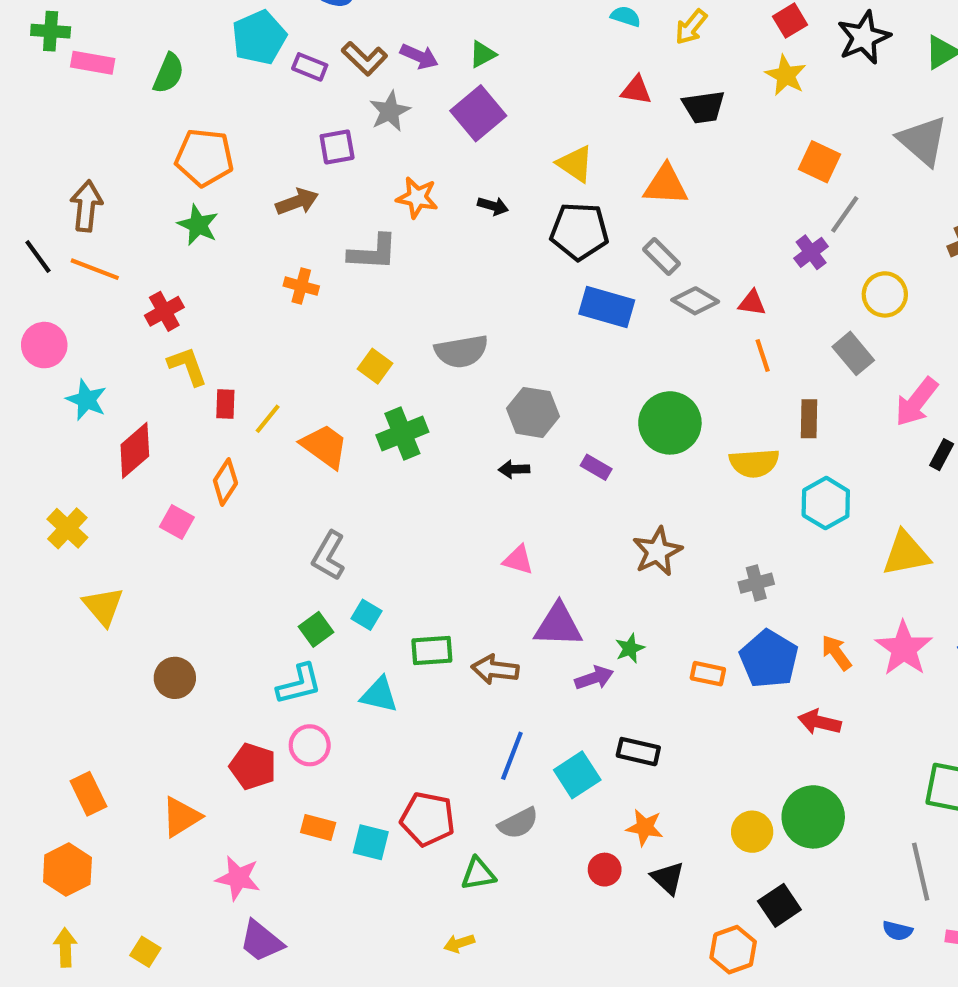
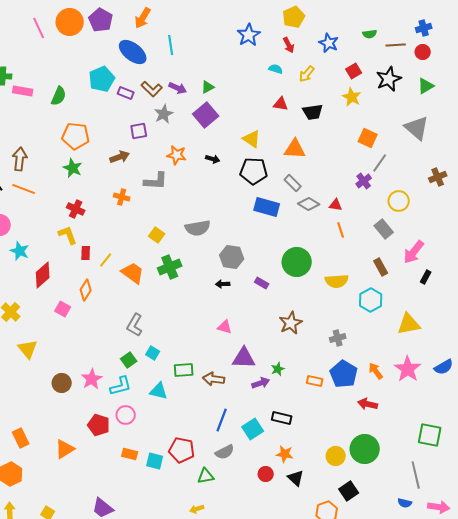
red cross: (164, 311) -> (76, 209), moved, turned -36
brown rectangle: (809, 419) -> (381, 267), moved, turned -30
pink star: (238, 878) -> (92, 379), moved, turned 30

